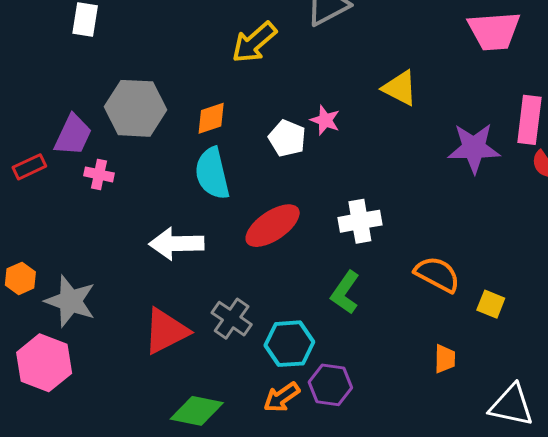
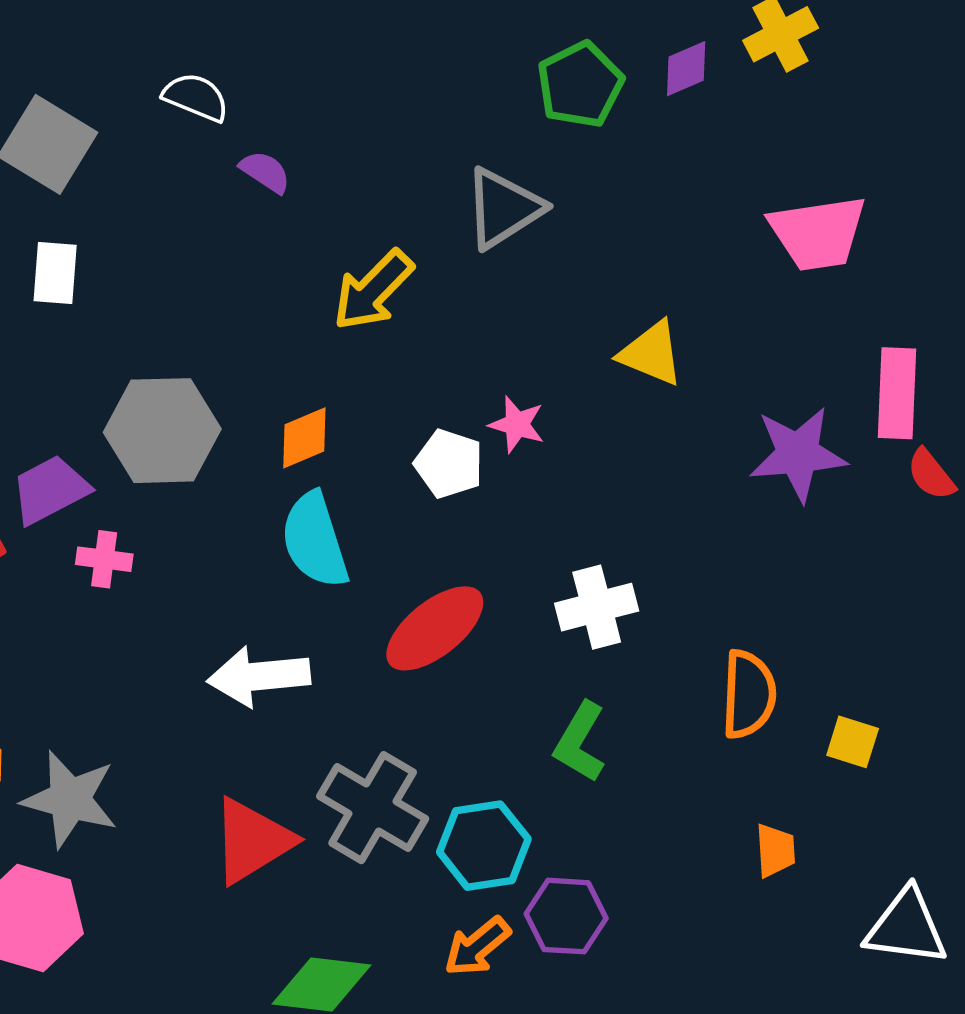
purple trapezoid: (73, 135) -> (50, 490), turned -138
orange semicircle: (437, 274) -> (749, 694), turned 69
gray cross: (232, 319) -> (373, 808), size x1.4

